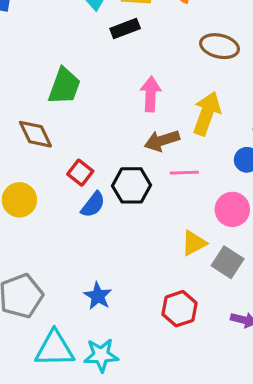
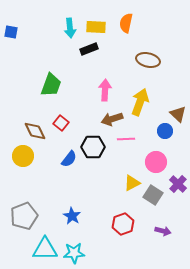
brown diamond: (35, 134) -> (35, 131), moved
red square: (80, 173) -> (61, 123), moved

